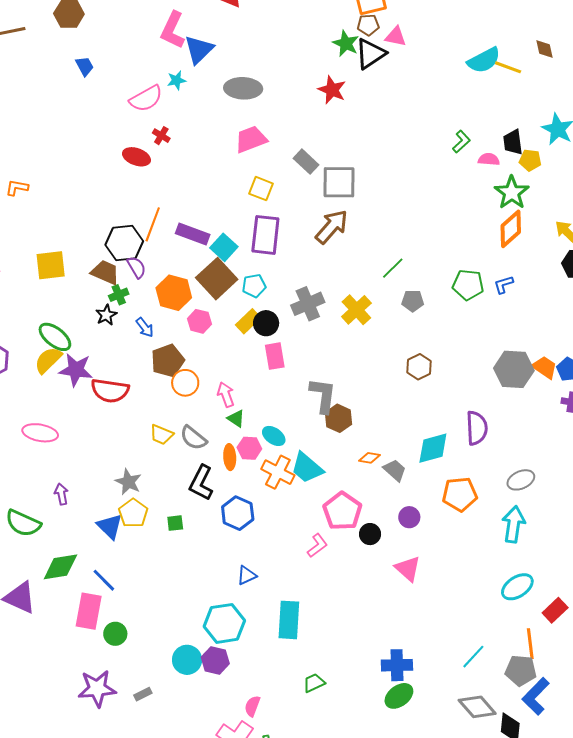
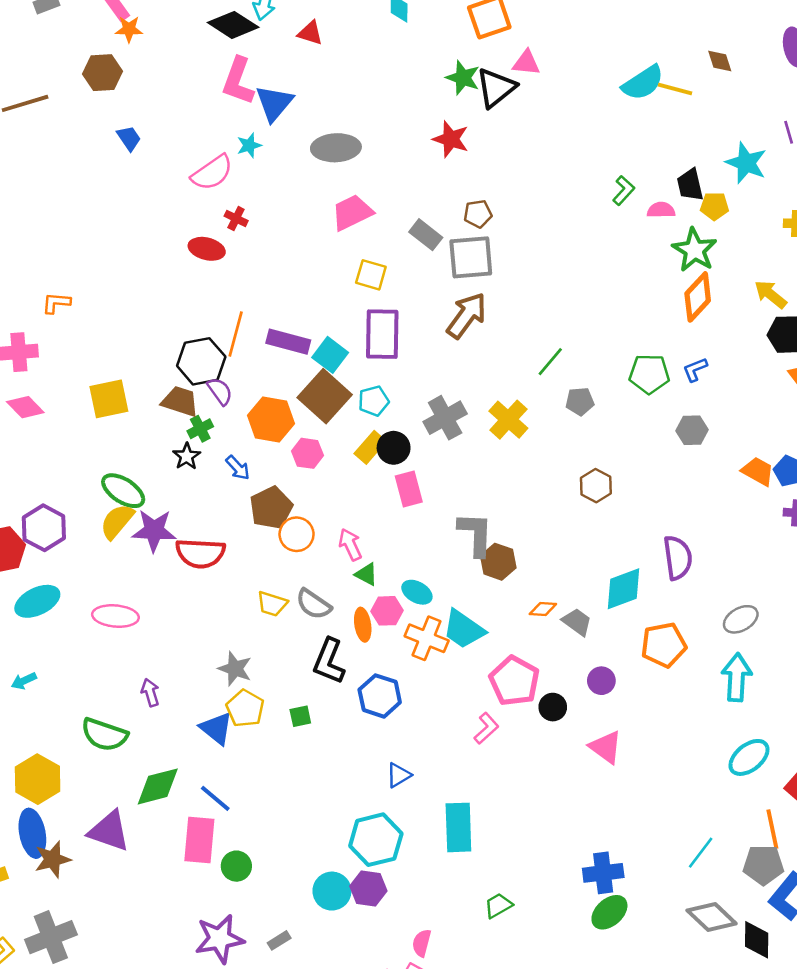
brown pentagon: (368, 25) -> (478, 214), moved
gray hexagon: (514, 369) -> (692, 430), moved, size x0.6

